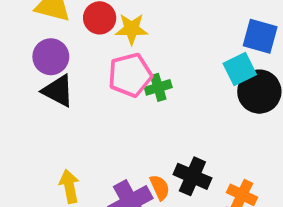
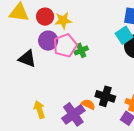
purple circle: (51, 57) -> (48, 41), moved
orange semicircle: (160, 187) -> (88, 104), turned -32

